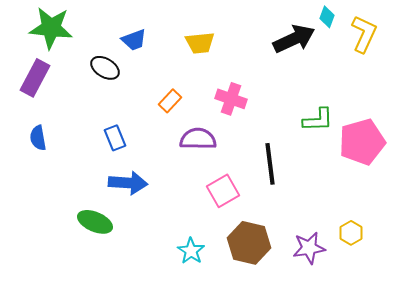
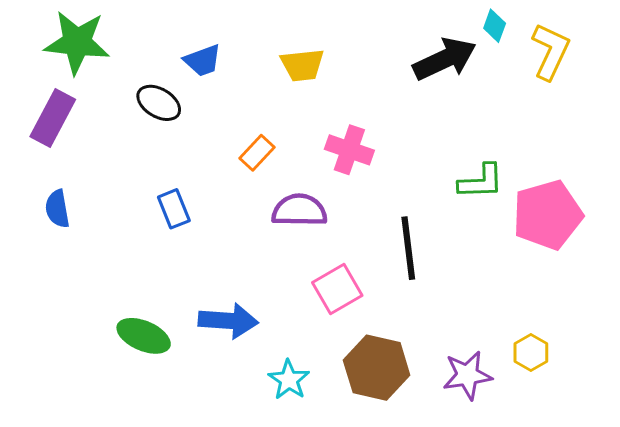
blue arrow: (128, 183) -> (228, 321), moved

